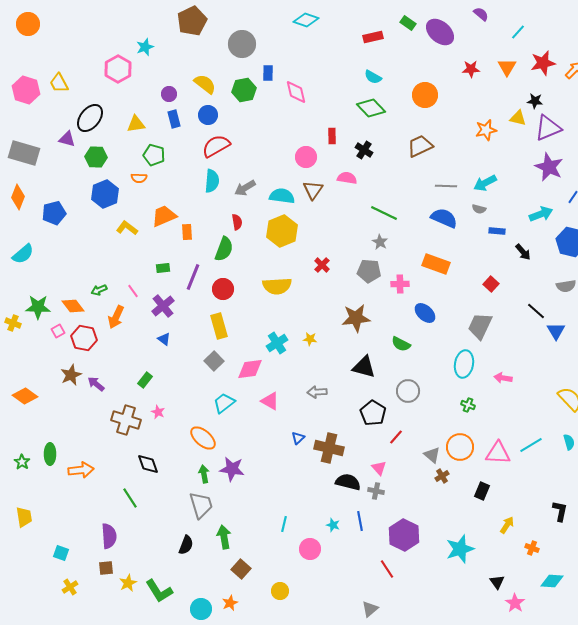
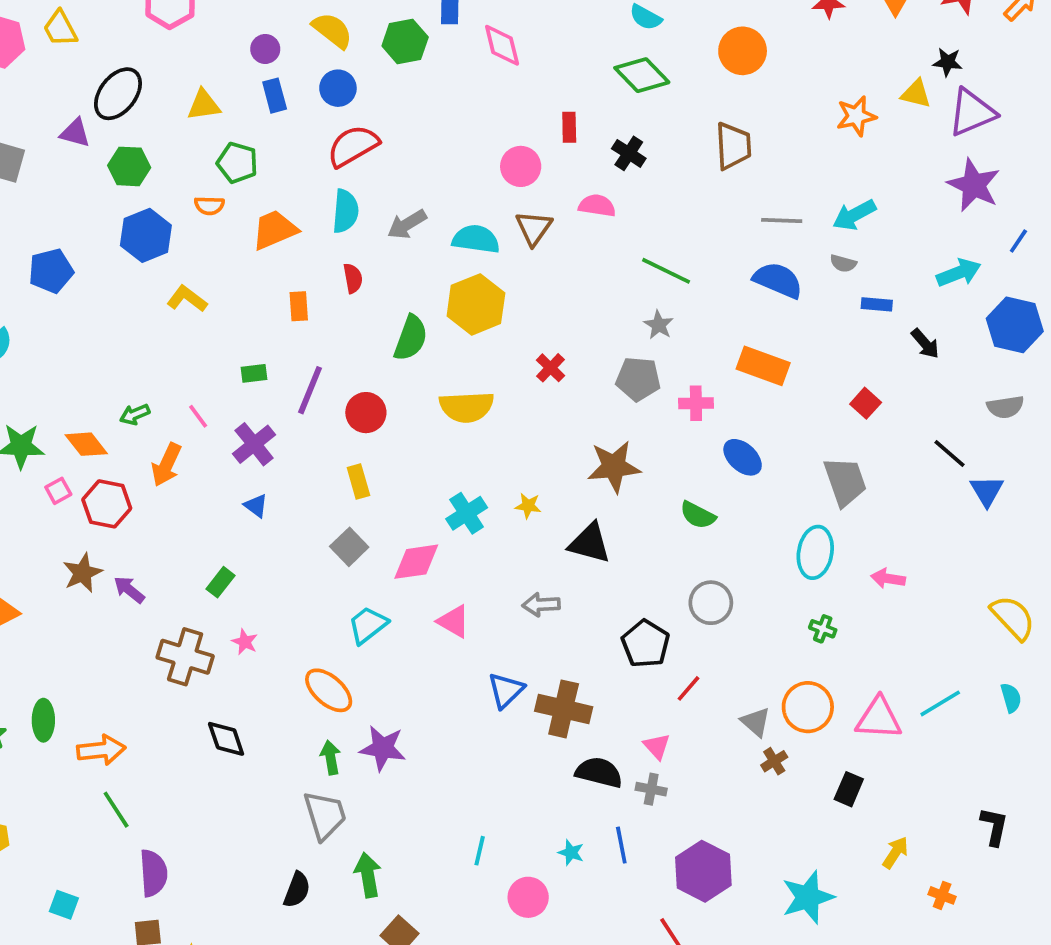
brown trapezoid: (420, 146) -> (733, 146), turned 112
orange trapezoid: (164, 216) -> (275, 230), moved
red semicircle: (237, 222) -> (353, 278), moved
green semicircle: (224, 249) -> (411, 338), moved
yellow rectangle: (219, 326) -> (358, 482), size x0.7
gray trapezoid: (480, 326) -> (845, 482), turned 136
black triangle: (364, 367) -> (590, 543), moved
blue triangle: (298, 438) -> (506, 690), size x1.5
green line: (130, 498) -> (116, 810), moved

